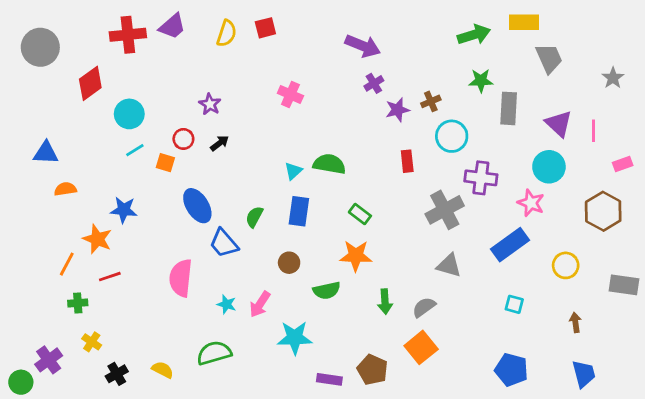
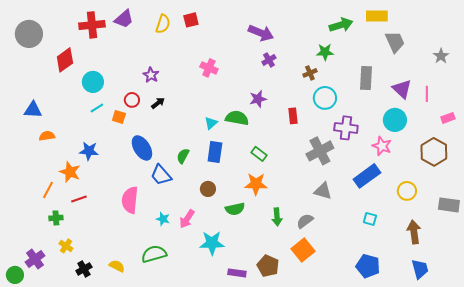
green star: (481, 81) -> (325, 52), moved
purple star: (397, 110) -> (258, 99), moved
brown arrow: (575, 322) -> (414, 232), size x1.6

